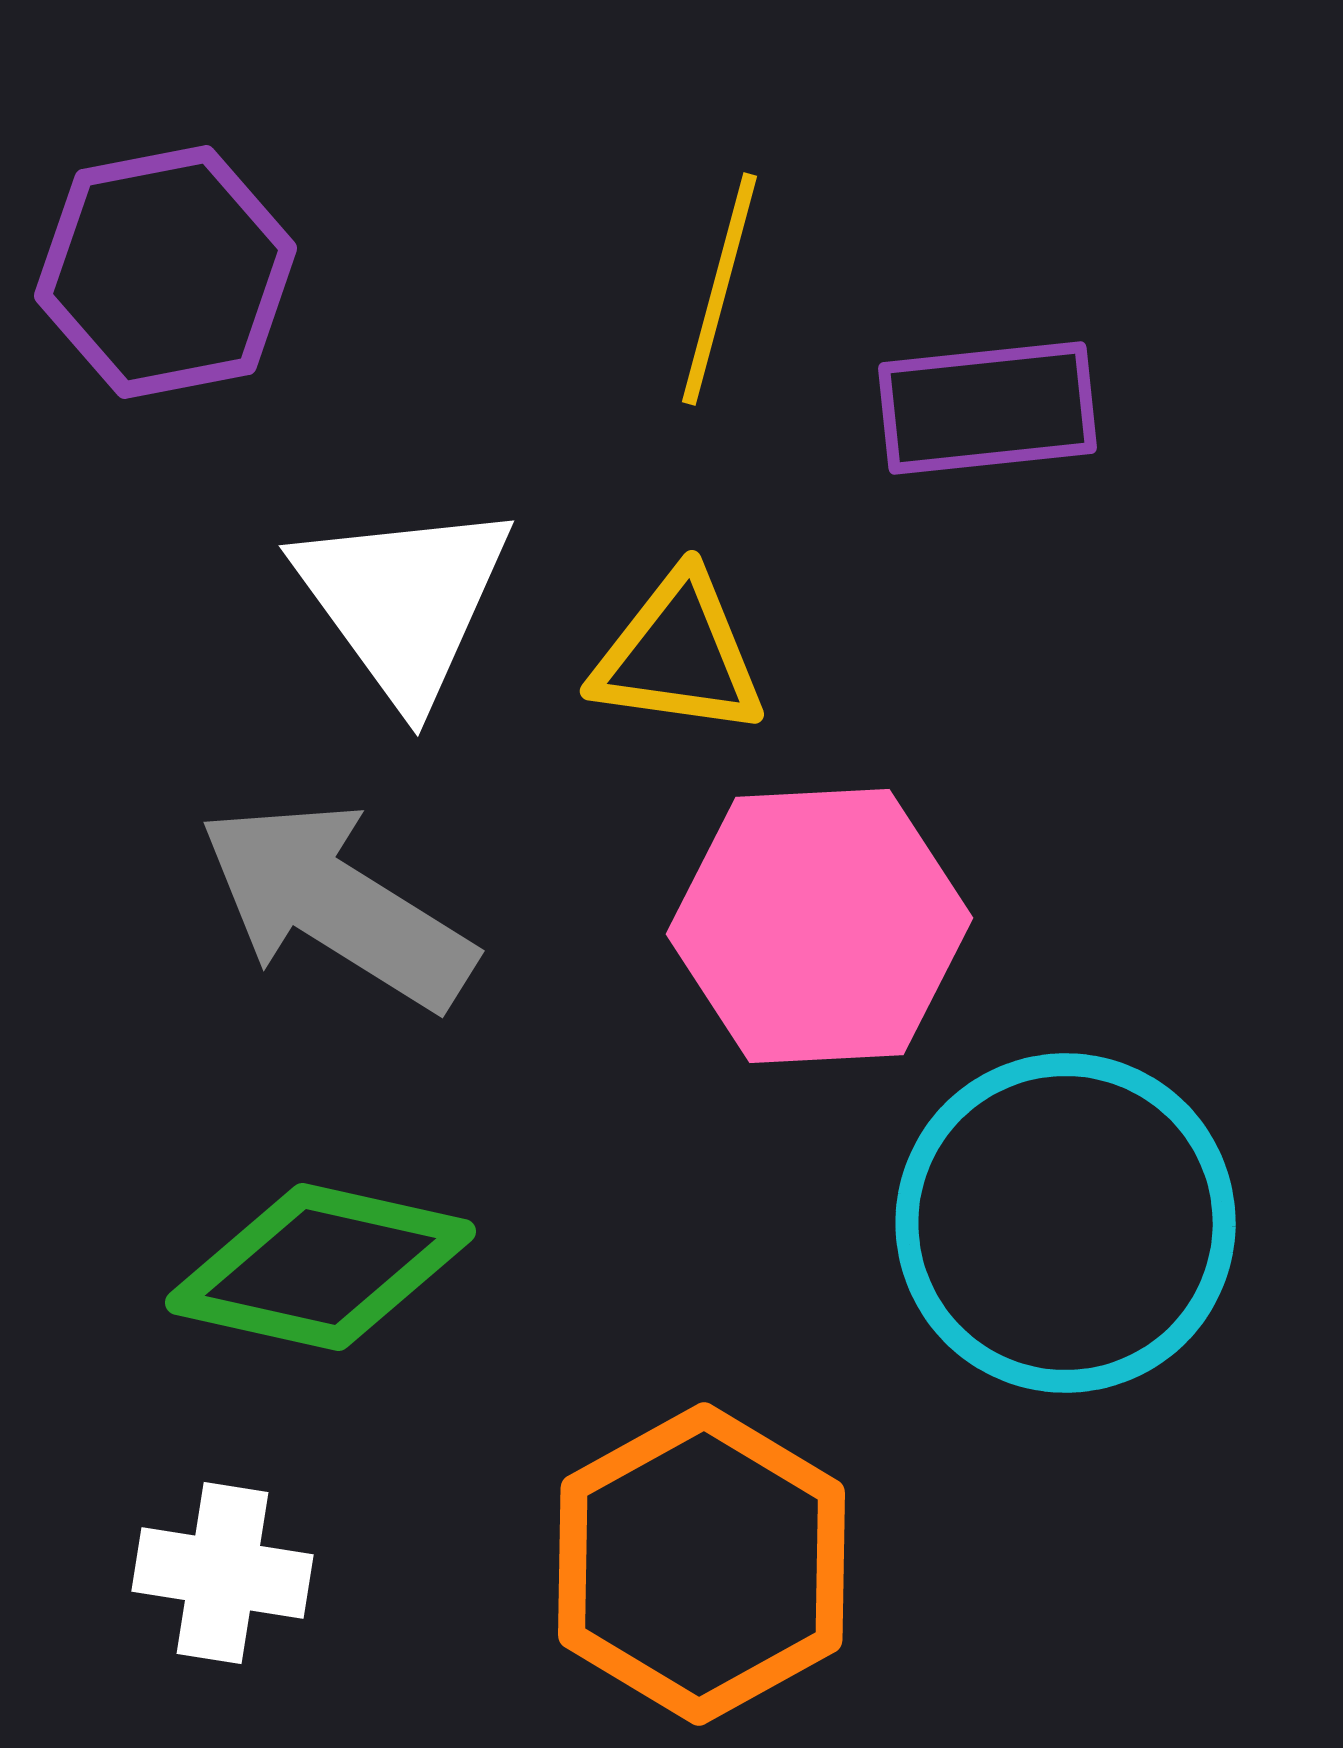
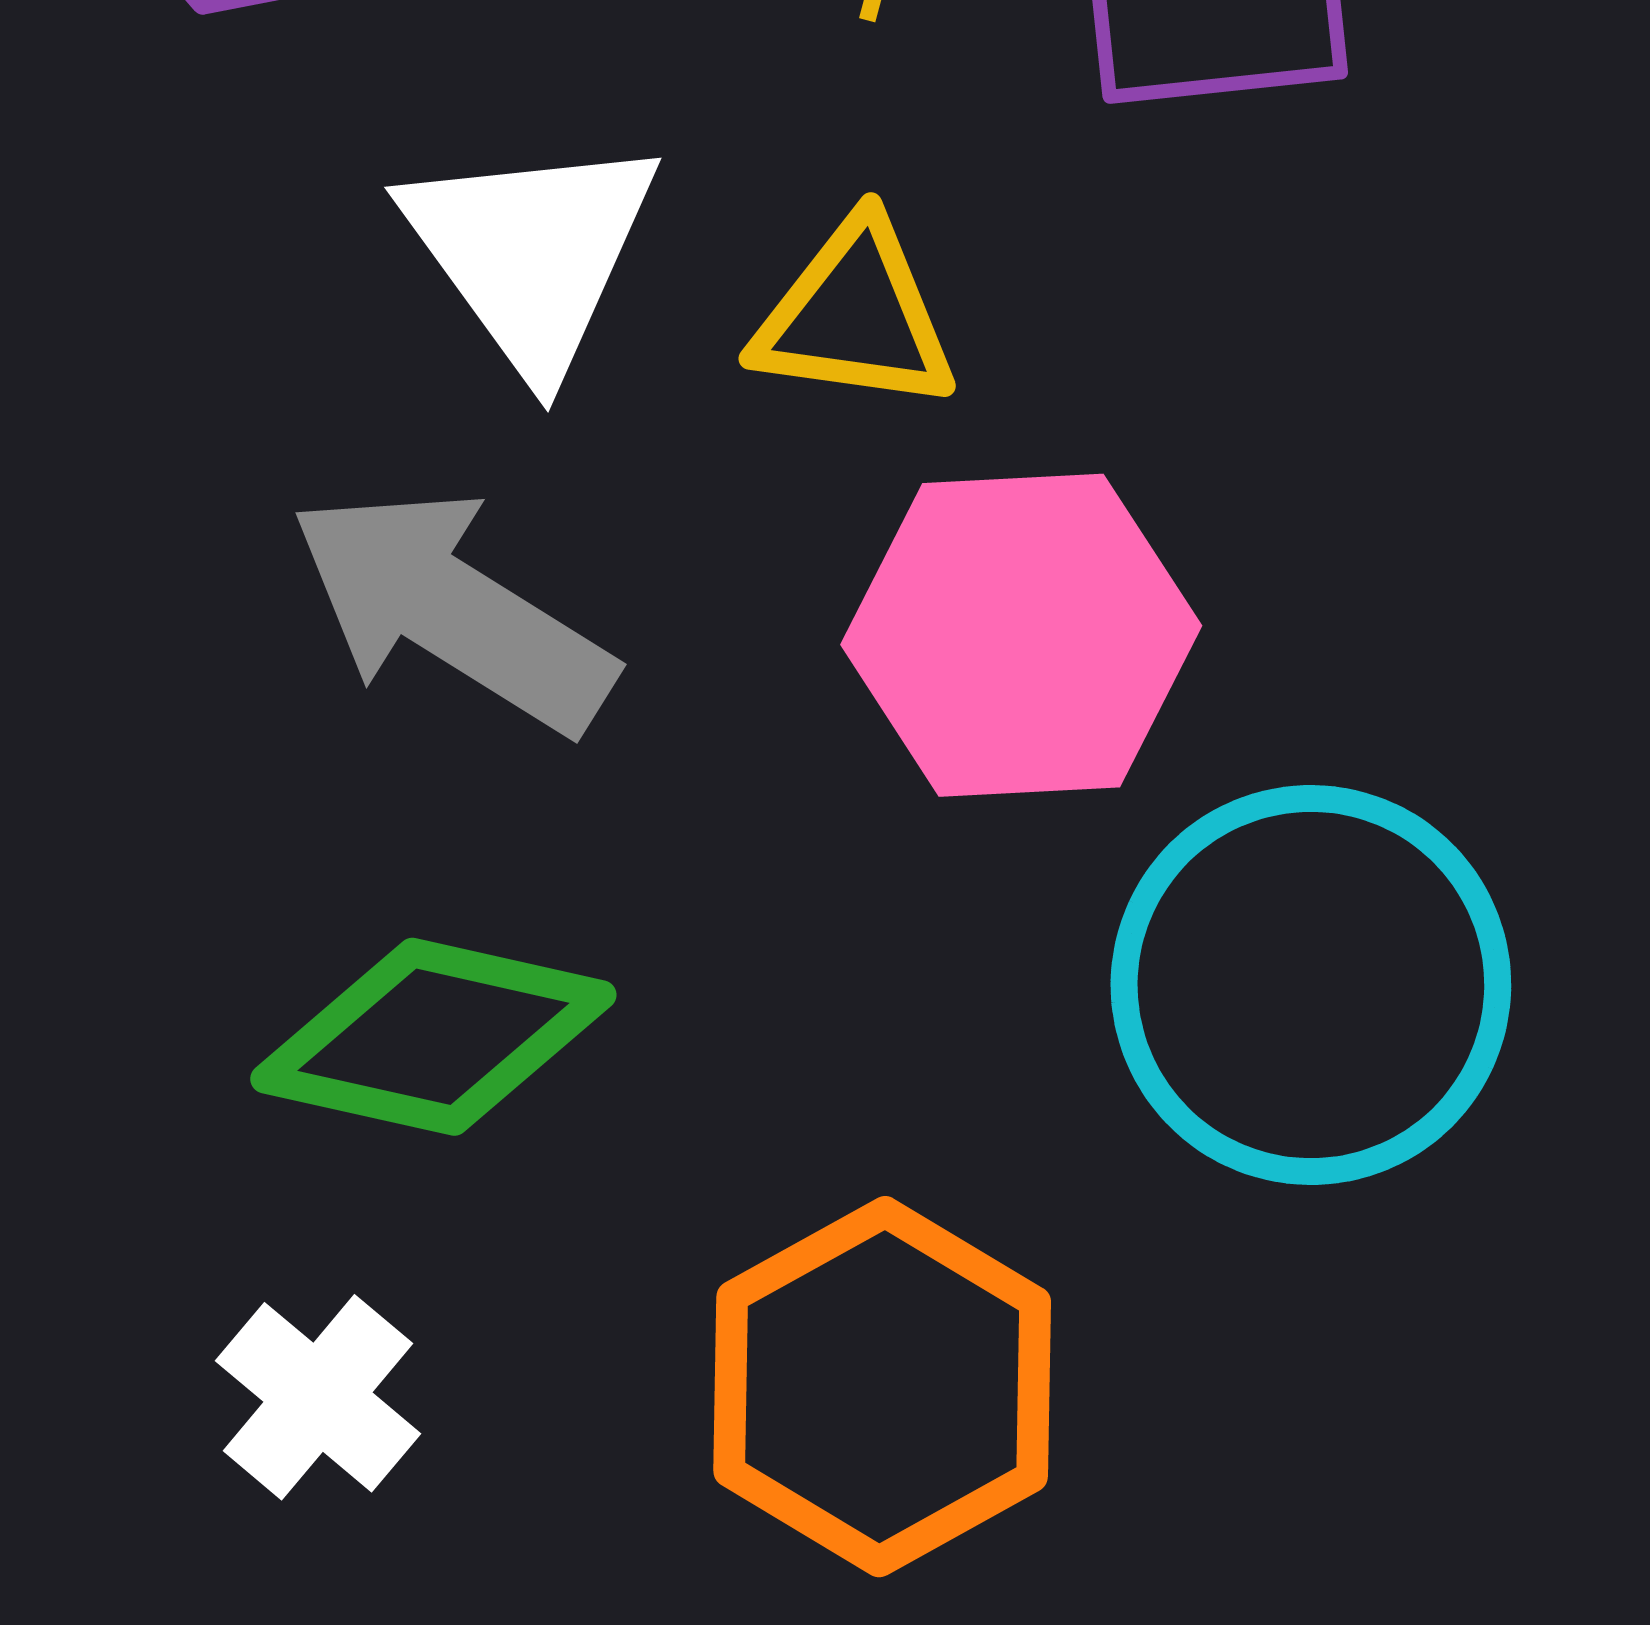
white cross: (223, 1573) -> (318, 1397), turned 31

